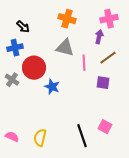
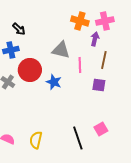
orange cross: (67, 19) -> (80, 21), moved
brown line: (108, 58) -> (104, 60), turned -42
blue star: (52, 87) -> (54, 82), moved
pink square: (105, 127) -> (101, 129), turned 32

